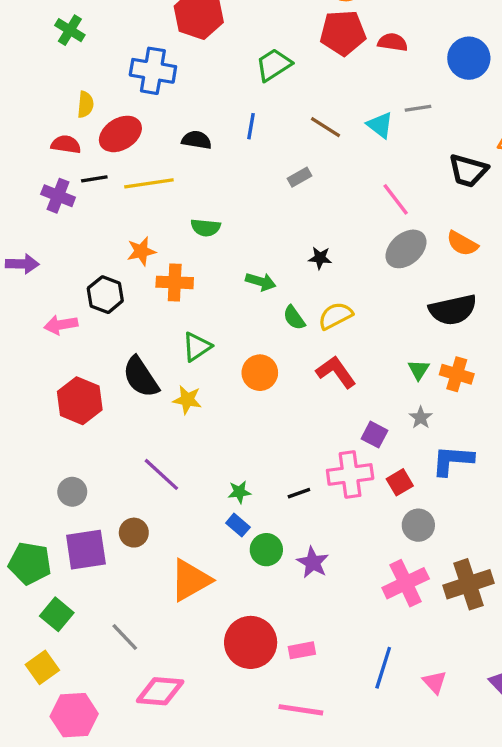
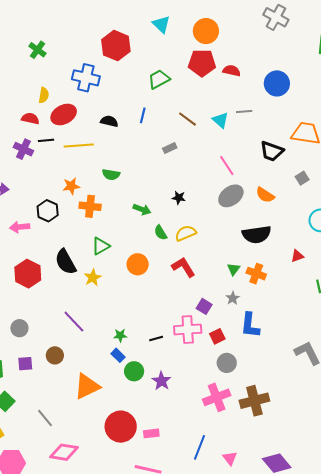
yellow star: (187, 400) -> (93, 278), turned 30
blue L-shape: (453, 460) -> (250, 325), turned -92
purple square: (86, 550) -> (25, 364), size x0.6

